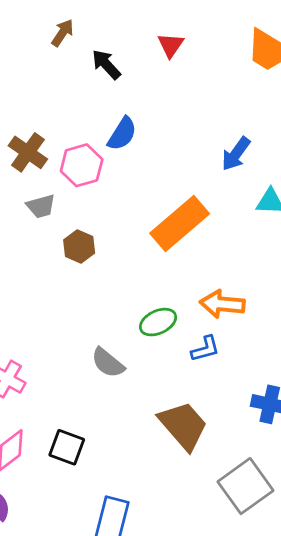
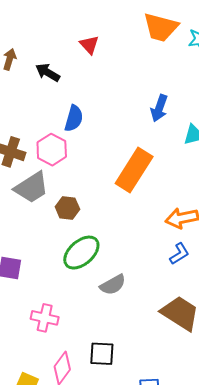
gray trapezoid: (41, 206) -> (31, 187), size x1.6
green ellipse: (158, 322) -> (81, 253), moved, size x1.4
gray semicircle: (108, 363) -> (113, 285), turned -52

